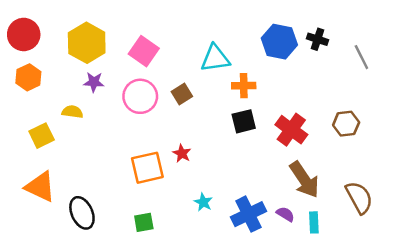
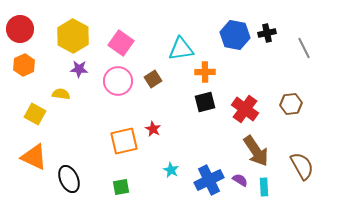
black cross: (317, 39) -> (267, 33), turned -30
yellow square: (42, 136) -> (35, 114), turned -35

